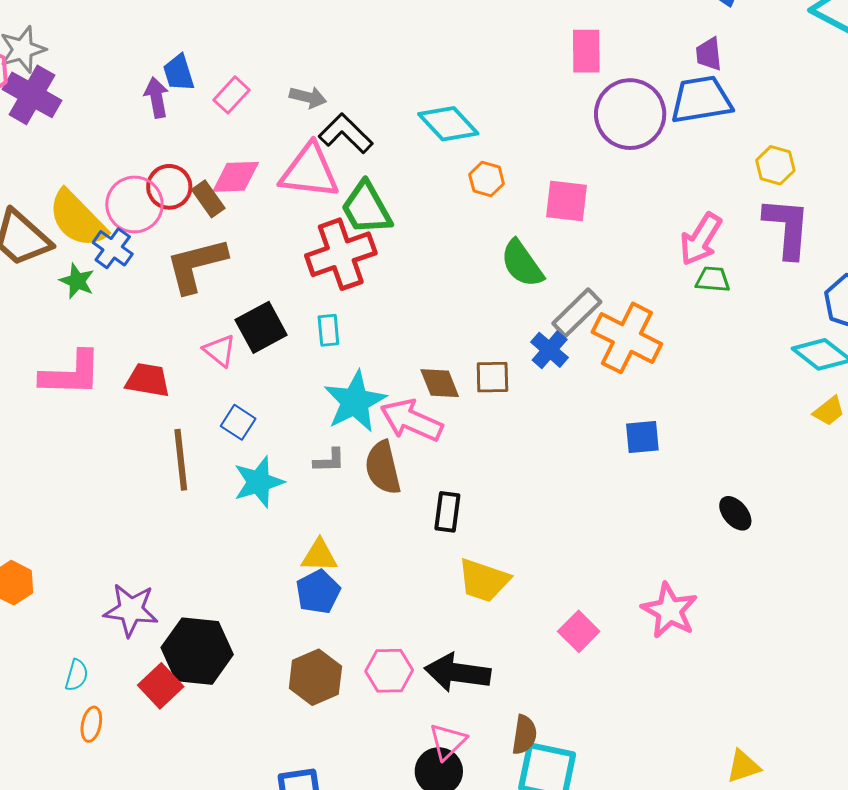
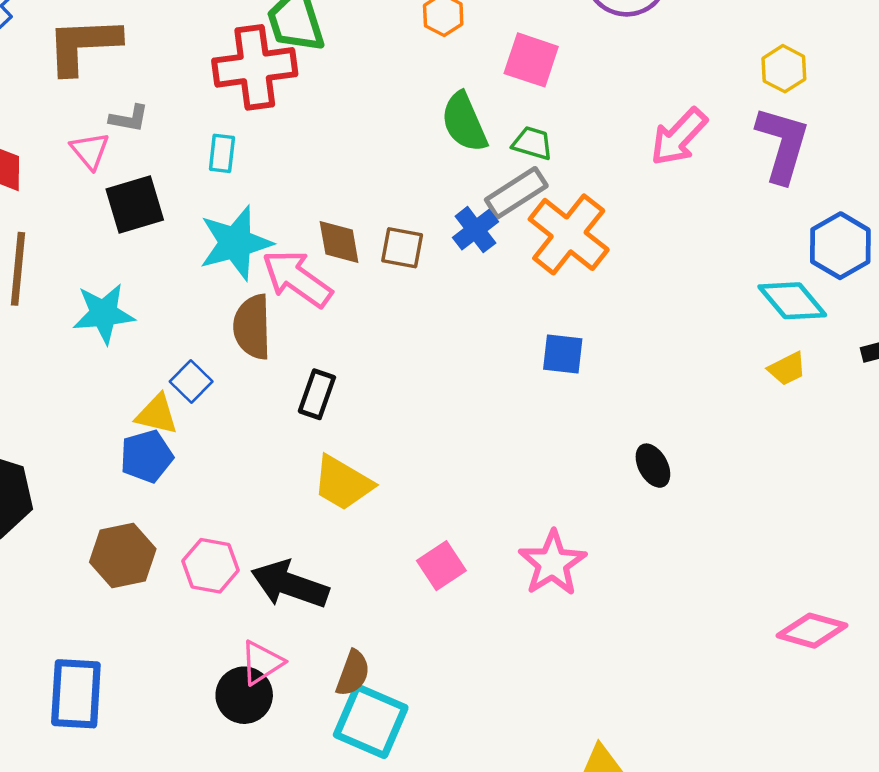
green trapezoid: (713, 279) -> (532, 143), moved
black square: (261, 327) -> (135, 205), moved
blue square: (238, 422) -> (191, 382), moved
gray L-shape: (329, 461) -> (129, 118), moved

